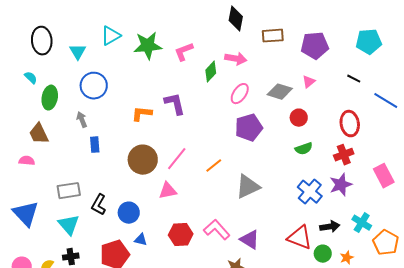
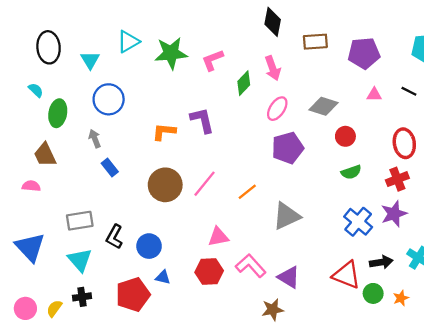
pink arrow: (236, 59) -> (273, 68), turned 60
pink triangle: (309, 82) -> (374, 95), moved, turned 40
blue rectangle: (95, 145) -> (110, 168), turned -35
pink triangle: (168, 191) -> (218, 237), moved

